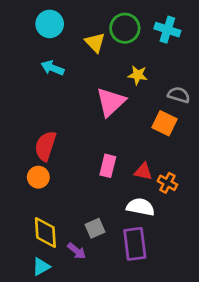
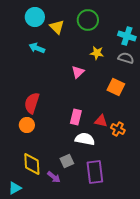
cyan cross: (167, 30) -> (127, 36), moved
yellow triangle: (95, 42) -> (57, 27), moved
gray semicircle: (179, 95) -> (126, 58), moved
pink triangle: (111, 102) -> (78, 72), size x0.6
white semicircle: (140, 207) -> (85, 139), moved
cyan triangle: (41, 267) -> (15, 188), moved

